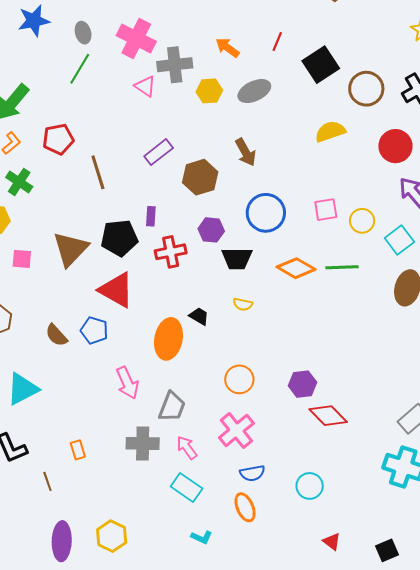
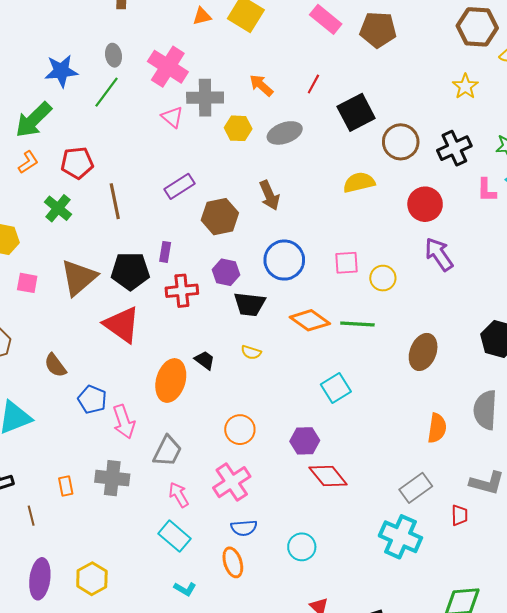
blue star: (34, 21) -> (61, 71), moved
green cross: (19, 182) -> (58, 208), moved
cyan square: (399, 240) -> (336, 388), moved
blue pentagon: (94, 330) -> (92, 399), moved
gray cross: (143, 443) -> (112, 478), moved

